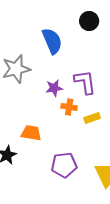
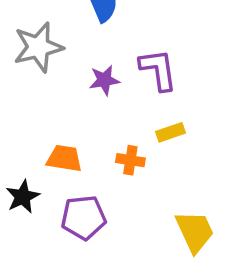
orange cross: (69, 107) -> (130, 160), moved
purple pentagon: (64, 165) -> (83, 218), moved

